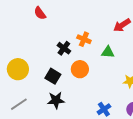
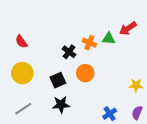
red semicircle: (40, 13) -> (21, 42), moved
green triangle: (108, 52) -> (109, 39), moved
black square: (53, 76) -> (58, 80), turned 35

